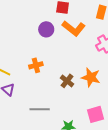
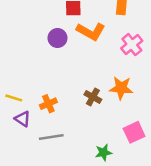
orange cross: (36, 65) -> (48, 104), moved
gray line: (40, 109) -> (51, 137), moved

